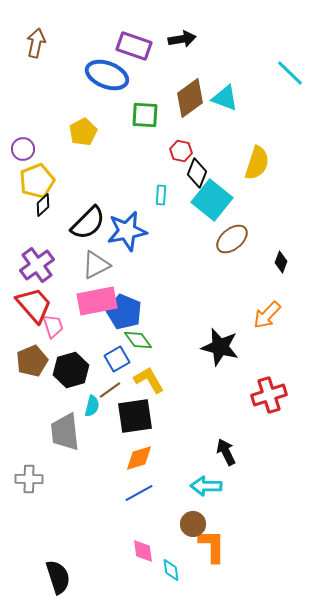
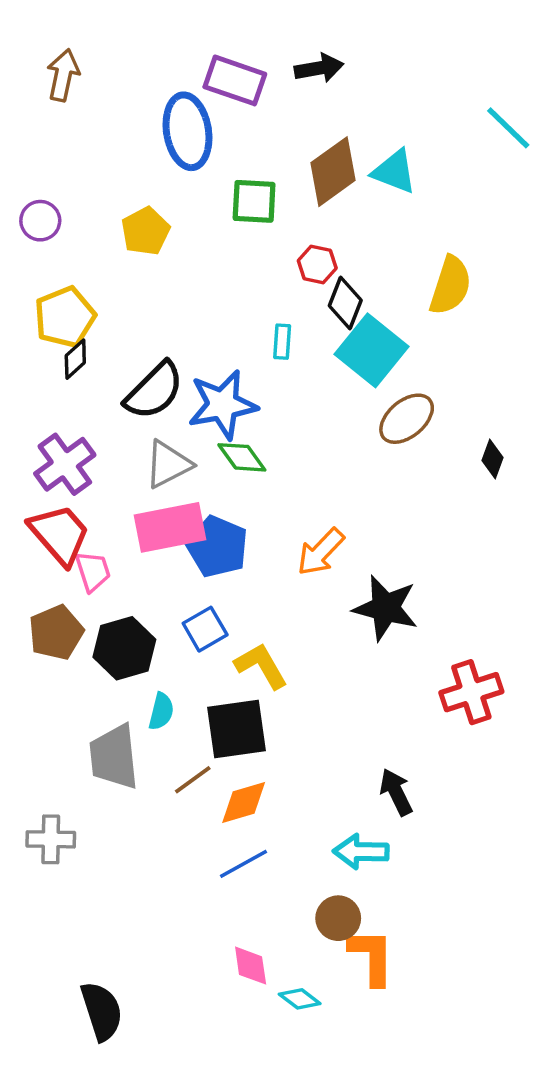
blue ellipse: (107, 75) -> (187, 131), turned 60
purple circle: (23, 149) -> (40, 221), moved
orange arrow: (267, 315) -> (321, 552), moved
green diamond: (138, 340) -> (242, 457), moved
brown line: (110, 390) -> (193, 780), moved
cyan diamond: (171, 570) -> (300, 999), turned -45

